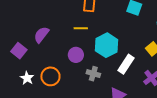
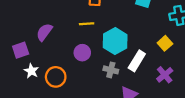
purple square: (19, 51) -> (21, 50), turned 35
gray cross: (93, 74) -> (111, 70), moved
white star: (27, 78) -> (31, 71), moved

